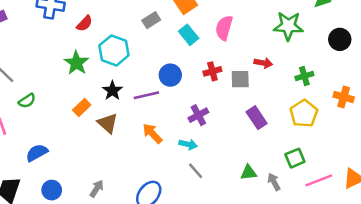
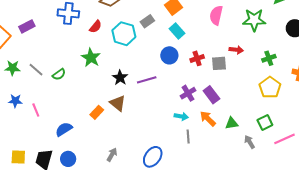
pink semicircle: (224, 28) -> (216, 15), moved
cyan hexagon: (114, 50) -> (124, 34), moved
blue circle: (170, 75) -> (169, 55), moved
green semicircle: (27, 101) -> (59, 74), moved
orange rectangle: (82, 107) -> (97, 112), moved
purple rectangle: (257, 118) -> (211, 95), moved
orange arrow: (152, 133) -> (208, 119), moved
gray line: (196, 171) -> (188, 137), turned 40
green triangle: (249, 172) -> (232, 123), moved
blue circle: (52, 190) -> (68, 159), moved

